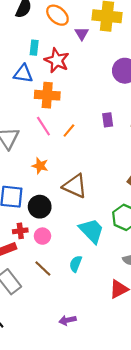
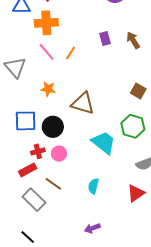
cyan semicircle: (76, 264) -> (93, 186), moved
brown line: (43, 268) -> (53, 184), moved

